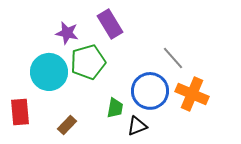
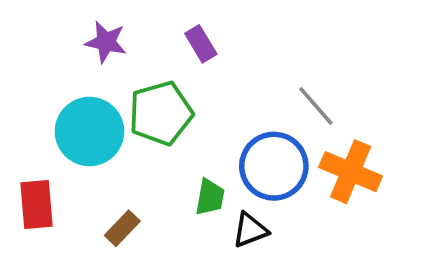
purple rectangle: (110, 24) -> (201, 44), size x0.7
purple star: (67, 33) -> (106, 42), moved

